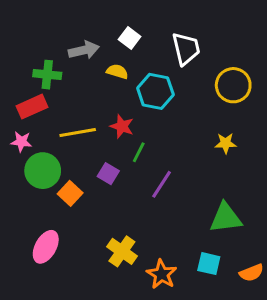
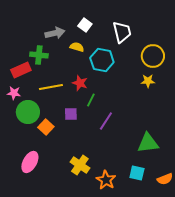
green cross: (47, 75) -> (39, 55), moved
yellow star: (226, 143) -> (148, 81), moved
purple square: (108, 174) -> (71, 114), turned -32

